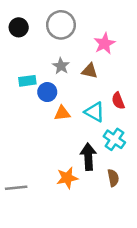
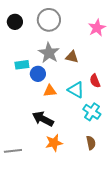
pink star: (104, 44) -> (97, 28), moved
gray star: (61, 66) -> (49, 53), size x1.5
black arrow: (88, 157) -> (43, 119), moved, turned -60

